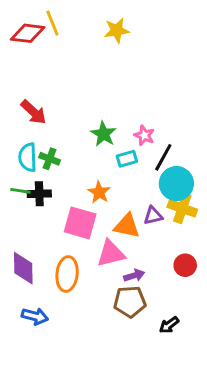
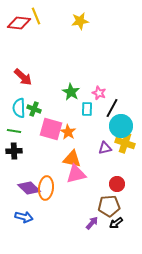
cyan rectangle: (127, 159) -> (87, 109), turned -72
black cross: (39, 194) -> (14, 151), moved
pink square: (80, 223) -> (51, 129), moved
orange triangle: (127, 226) -> (72, 159), moved
red circle: (185, 265) -> (117, 184), moved
purple diamond: (23, 268) -> (29, 188), moved, turned -45
purple arrow: (134, 275) -> (92, 223), moved, turned -32
brown pentagon: (130, 302) -> (109, 206), moved

